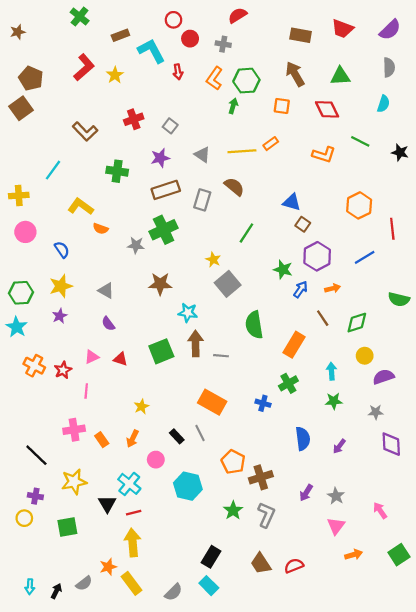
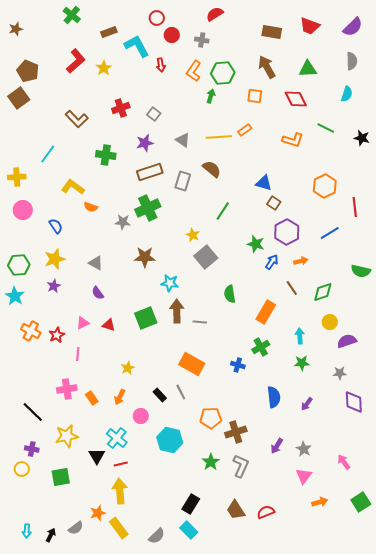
green semicircle: (254, 325) -> (230, 294), size x0.7
orange pentagon: (233, 462) -> (211, 418), turned -30

